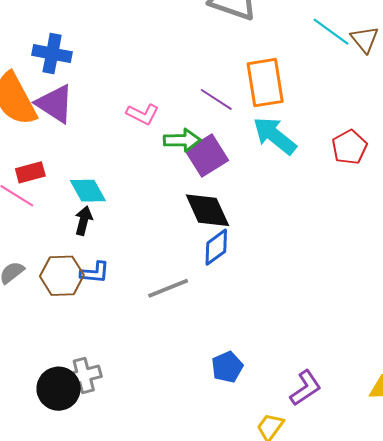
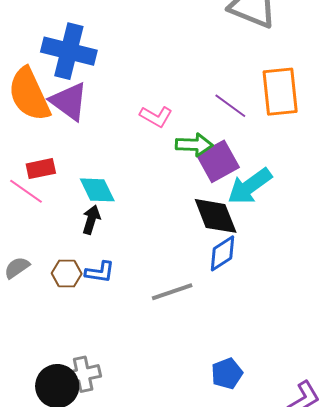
blue cross: (52, 54) -> (69, 51), size x1.4
cyan arrow: (275, 136) -> (250, 186), moved, turned -78
brown hexagon: (62, 276) -> (67, 274), size x0.7

